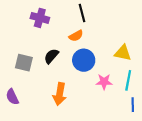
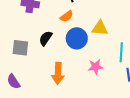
yellow triangle: (123, 53) -> (100, 28), moved
pink star: (104, 82) -> (95, 67), moved

